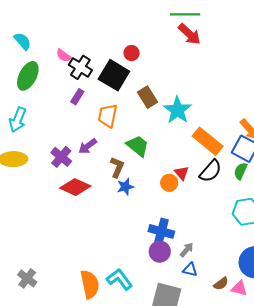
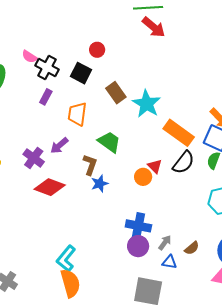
black square: (114, 75) -> (81, 73), size x0.7
cyan L-shape: (119, 279) -> (66, 259), moved, turned -100
brown semicircle: (221, 284) -> (192, 248), moved

